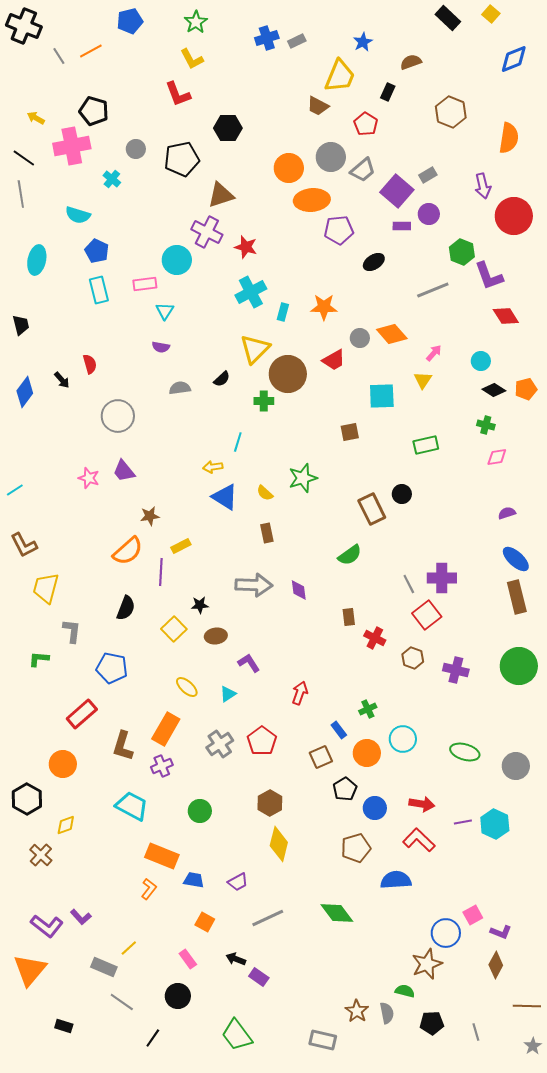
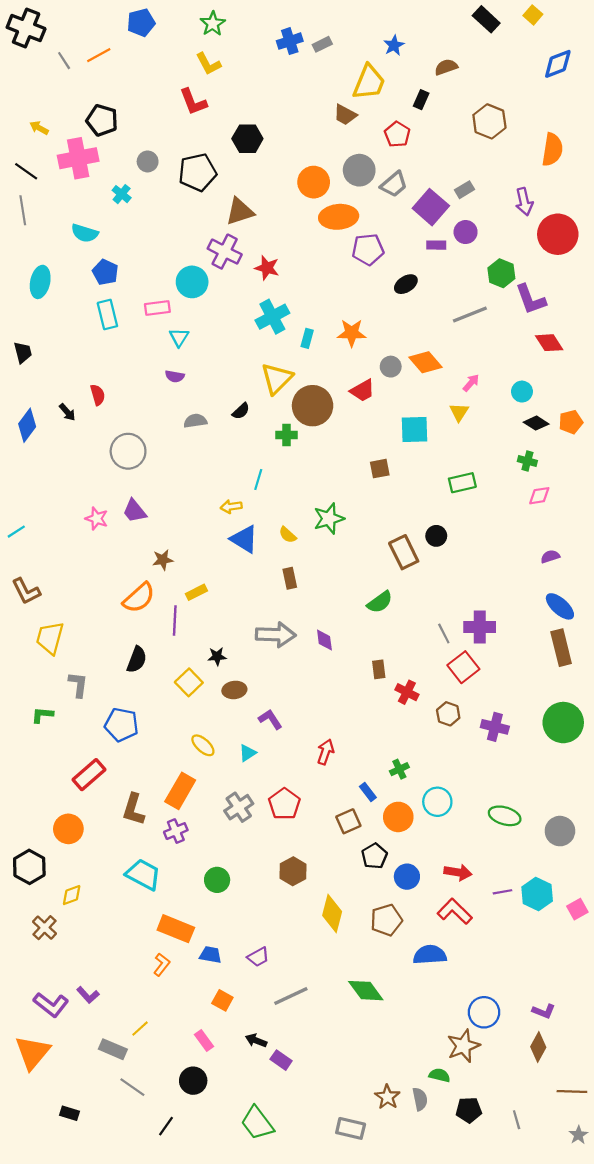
yellow diamond: (279, 844) -> (332, 914), moved
pink square: (473, 915) -> (577, 909), moved

